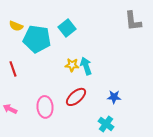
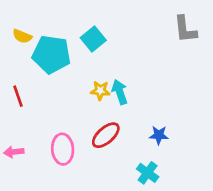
pink arrow: (10, 109) -> (14, 152), turned -32

